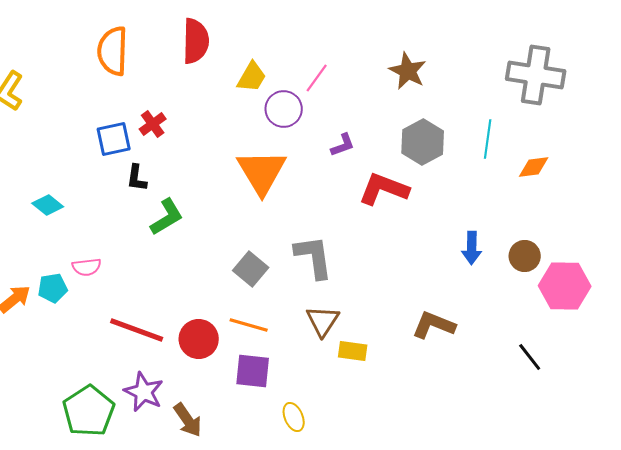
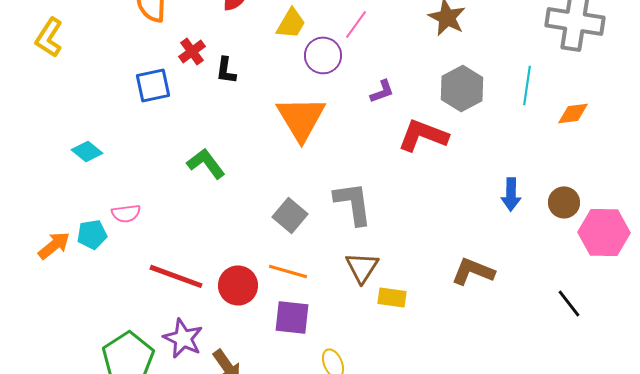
red cross: (153, 124) -> (192, 51), moved
black L-shape: (137, 178) -> (226, 70), moved
green L-shape: (167, 217) -> (206, 163), turned -96

